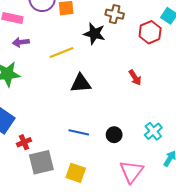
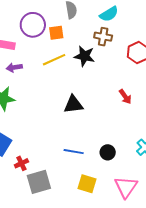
yellow line: (62, 53) -> (54, 60), moved
yellow square: (76, 173) -> (87, 184), moved

